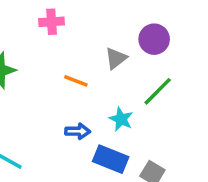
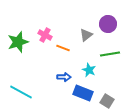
pink cross: (52, 22) -> (45, 35), moved, turned 32
green line: (158, 91) -> (110, 54), turned 36

